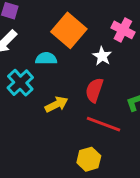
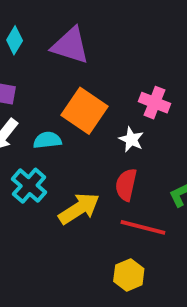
cyan semicircle: (46, 58) -> (47, 140), moved
yellow arrow: (56, 104) -> (79, 209), size x1.4

